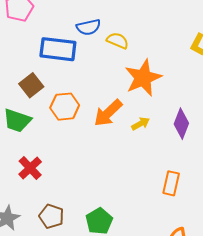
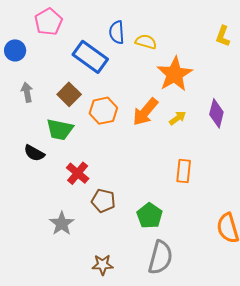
blue semicircle: (88, 27) -> (117, 32), turned 105
blue rectangle: (58, 49) -> (90, 57), turned 36
orange rectangle: (171, 183) -> (184, 171), moved
brown pentagon: (51, 216) -> (103, 201), moved

